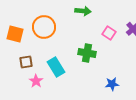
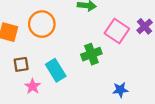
pink square: (109, 33) -> (117, 31), size x1.5
green cross: (87, 53) -> (91, 54), turned -30

